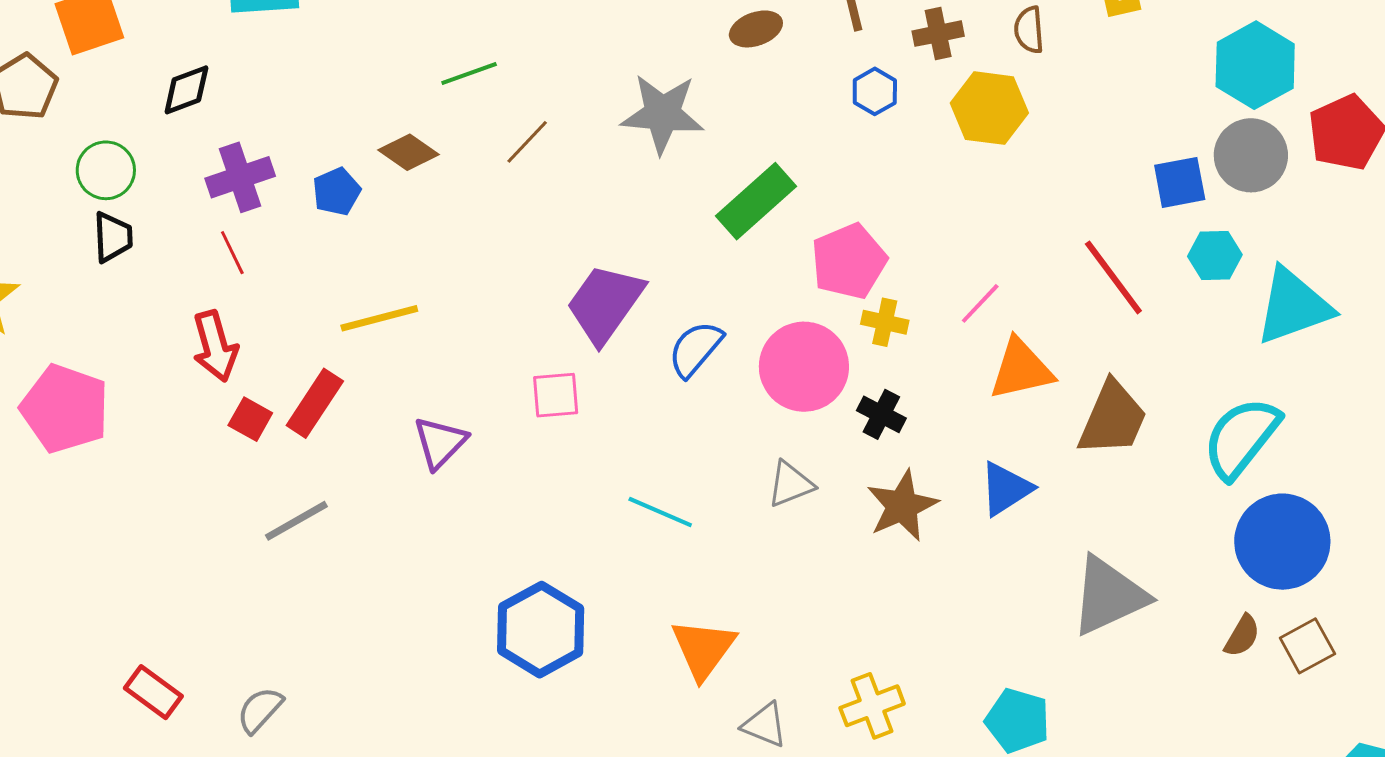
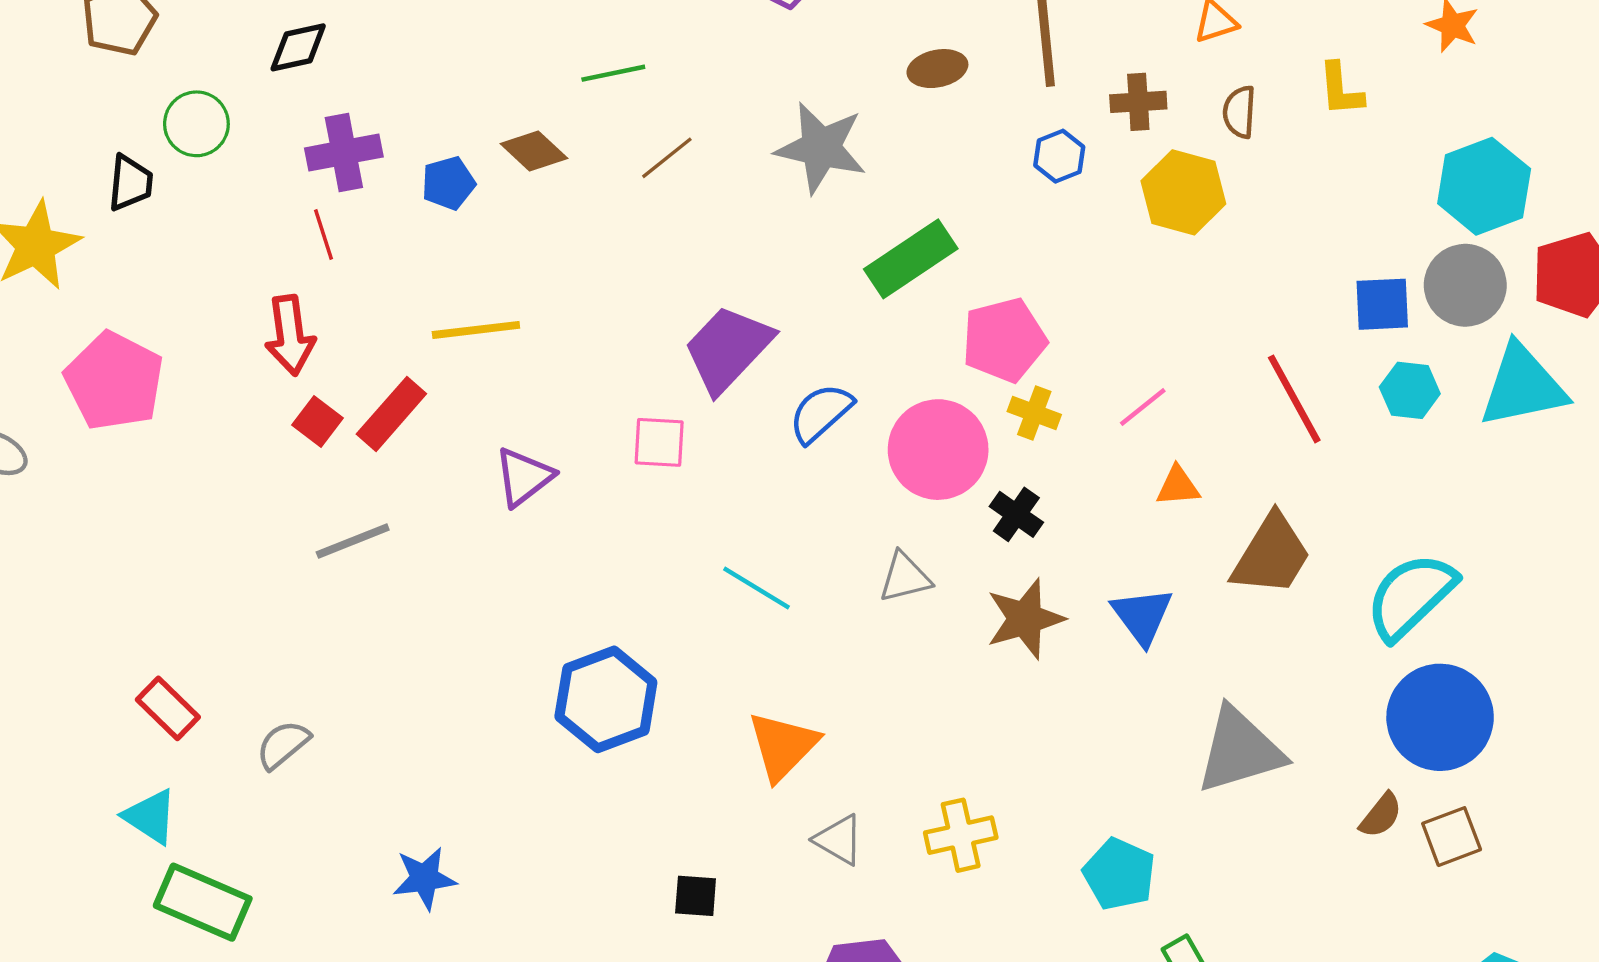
black trapezoid: (113, 237) -> (130, 183), moved
cyan triangle: (1293, 306) -> (1523, 386), moved
orange triangle: (1021, 369) -> (1178, 486), size x0.6
blue triangle: (1006, 489) -> (1142, 616), turned -42

